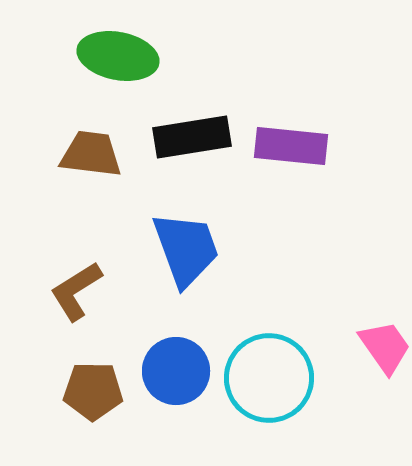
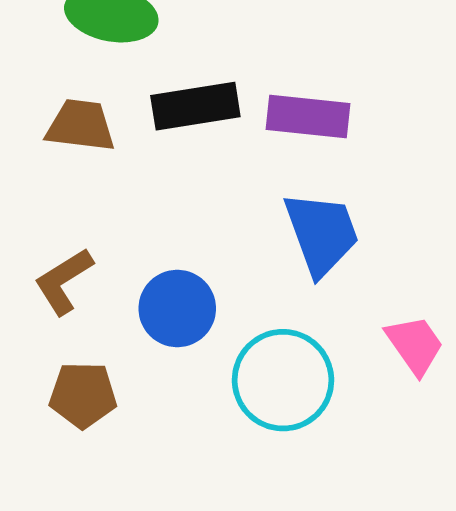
blue trapezoid: (186, 249) -> (322, 233), moved
blue circle: (176, 371) -> (177, 309), moved

